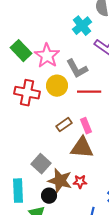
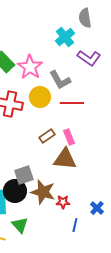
gray square: (41, 164) -> (24, 175), turned 30
red star: (80, 182) -> (63, 202), moved
black circle: (49, 196) -> (15, 191), moved, size x1.5

